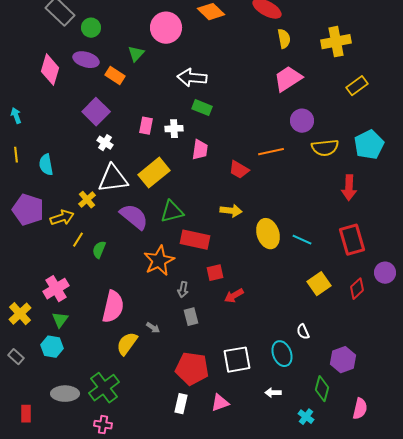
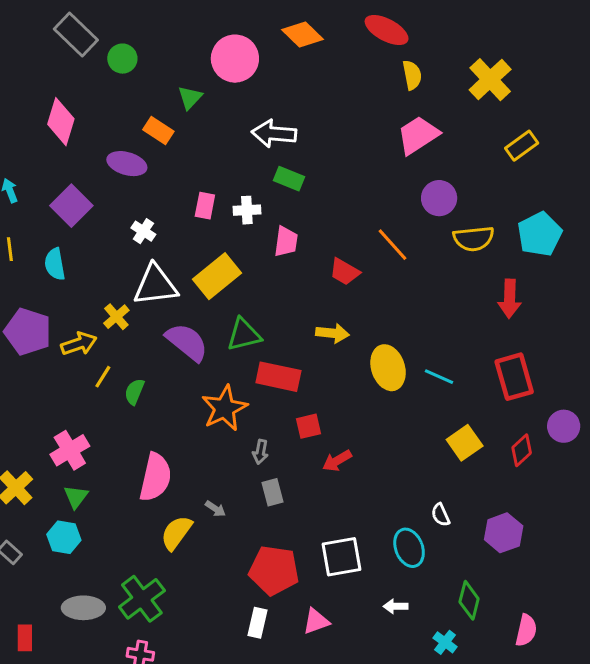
yellow cross: (336, 42) -> (490, 80), turned -32
purple ellipse: (86, 60) -> (127, 164), moved
purple square: (96, 112) -> (71, 206), moved
orange line: (271, 152) -> (393, 245), turned 60
purple hexagon: (343, 360) -> (504, 533), moved

